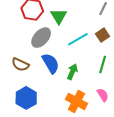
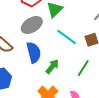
cyan line: (78, 39) -> (67, 37), turned 50

